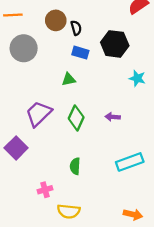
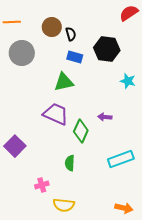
green triangle: (69, 79) -> (64, 82), size x1.5
purple trapezoid: (39, 114) -> (56, 114), moved, turned 68
green diamond: (76, 118) -> (81, 131), moved

